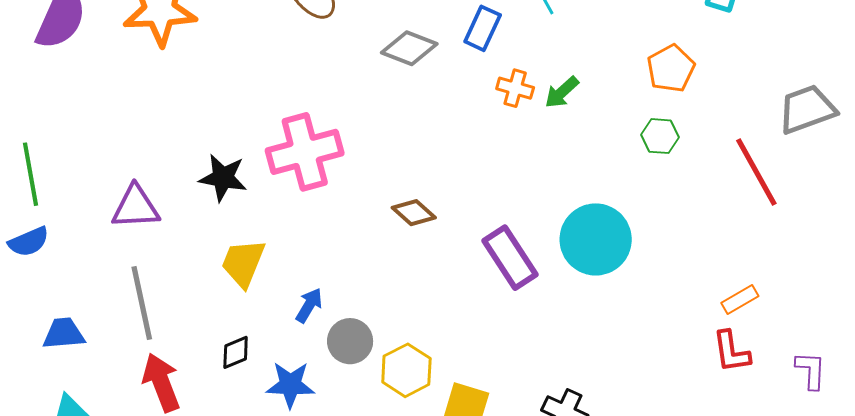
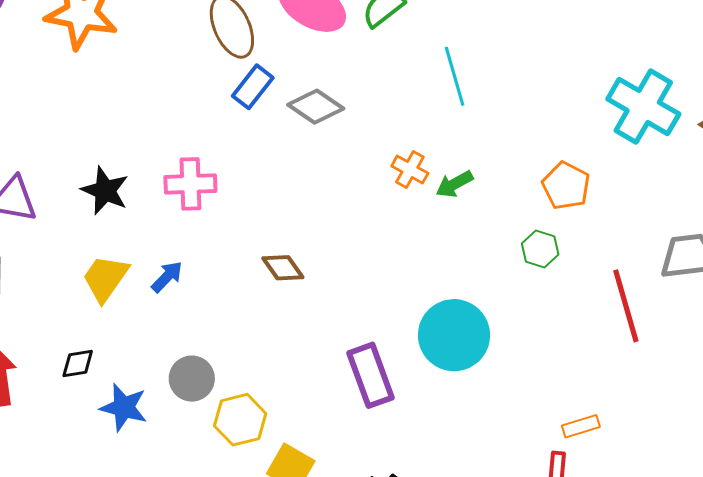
blue rectangle: (483, 28) -> (253, 87), moved
orange pentagon: (671, 68) -> (566, 186), turned -30
pink cross: (305, 152) -> (190, 184), size x0.7
purple rectangle: (510, 258) -> (370, 375), moved
blue arrow: (309, 305) -> (167, 277), moved

